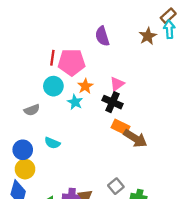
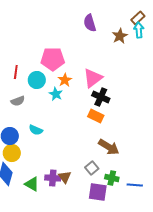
purple semicircle: (102, 36) -> (90, 23), moved
red line: (52, 58) -> (16, 72), moved
pink triangle: (117, 84) -> (93, 78), size x1.5
black cross: (113, 102) -> (101, 97), moved
brown arrow: (135, 138) -> (109, 147), moved

